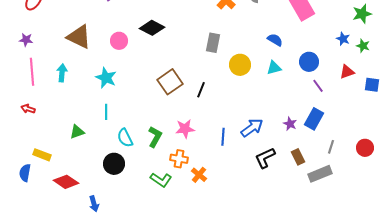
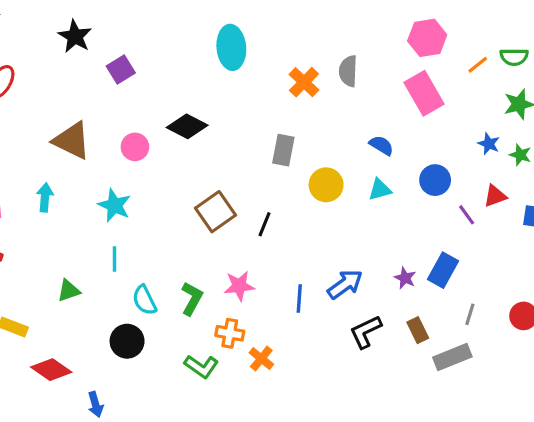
purple line: (318, 86) -> (467, 215), moved

